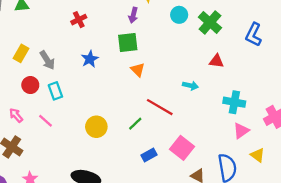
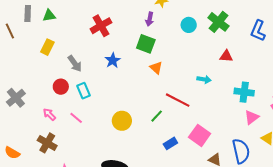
cyan circle: (179, 15) -> (189, 25), moved
red cross: (79, 20) -> (101, 26), size x1.5
green square: (128, 42) -> (146, 44), turned 30
yellow rectangle: (21, 53) -> (47, 47), moved

